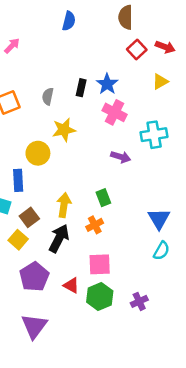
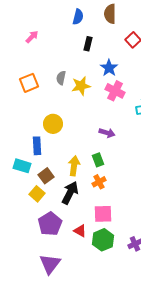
brown semicircle: (126, 17) -> (110, 14), moved
black rectangle: (81, 88) -> (88, 44), moved
yellow star: (64, 130) -> (81, 86), moved
purple arrow: (121, 157) -> (107, 133), moved
green rectangle: (103, 198) -> (98, 160), moved

